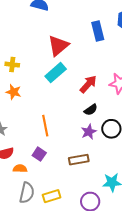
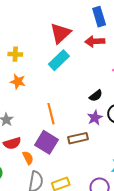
red arrow: (88, 84) -> (95, 41), moved, turned -132
purple square: (39, 154) -> (46, 142), size x1.6
brown rectangle: (79, 160) -> (78, 138), moved
orange semicircle: (20, 169) -> (28, 158), turned 64

